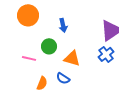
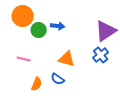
blue arrow: (63, 25) -> (58, 26), turned -72
green circle: (49, 46) -> (39, 30), moved

